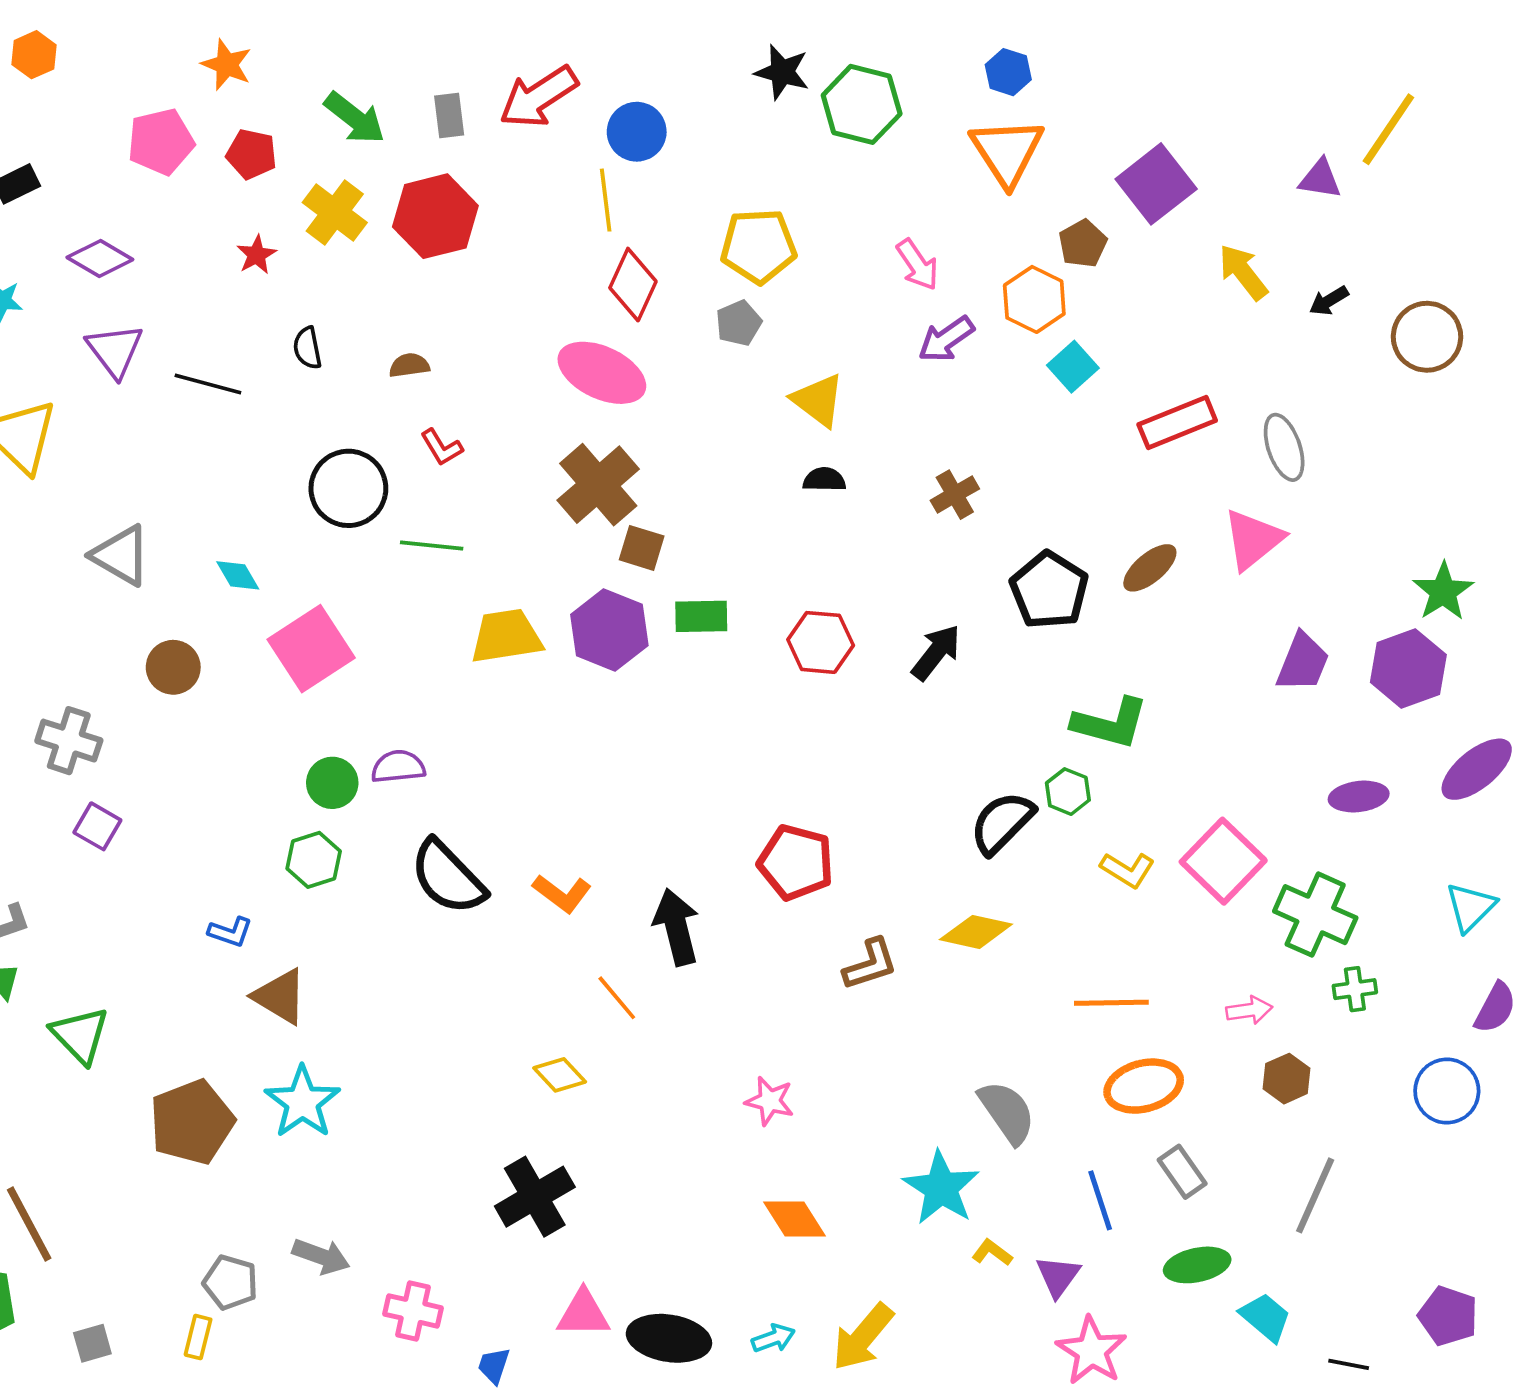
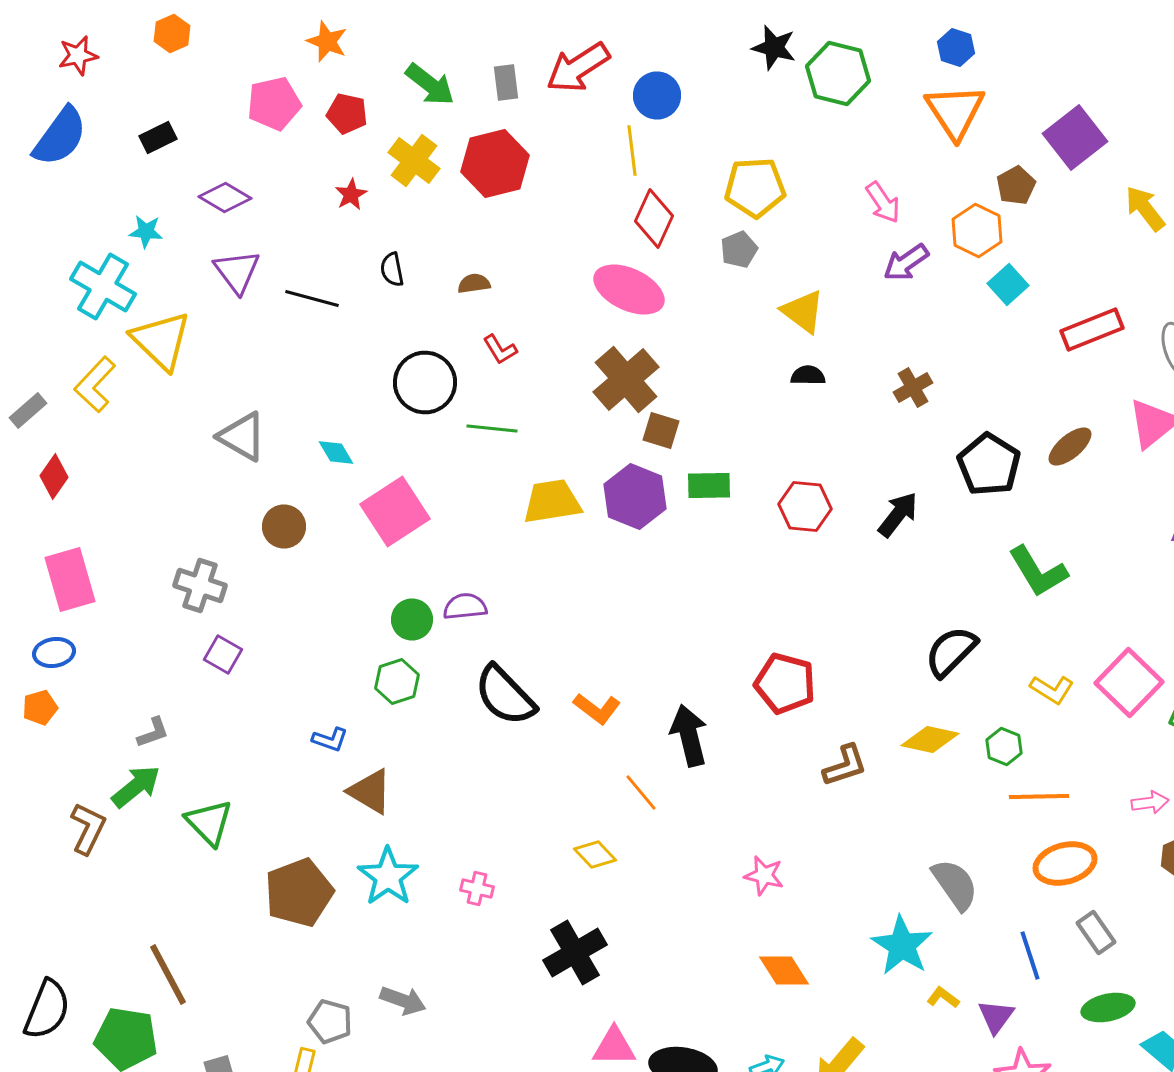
green L-shape: (1110, 723) -> (1038, 572), turned 44
green hexagon: (1068, 792) -> (1004, 746), moved
pink cross: (413, 1311) -> (477, 888), moved, size x0.7

